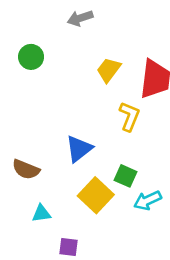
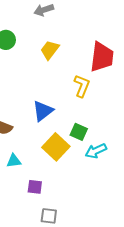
yellow trapezoid: (109, 70) -> (50, 50), moved

